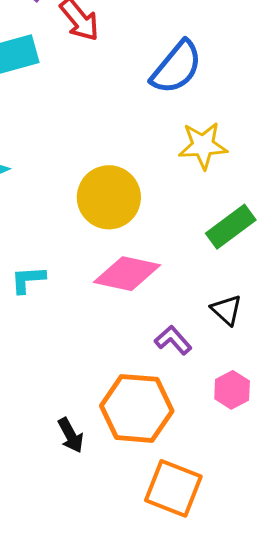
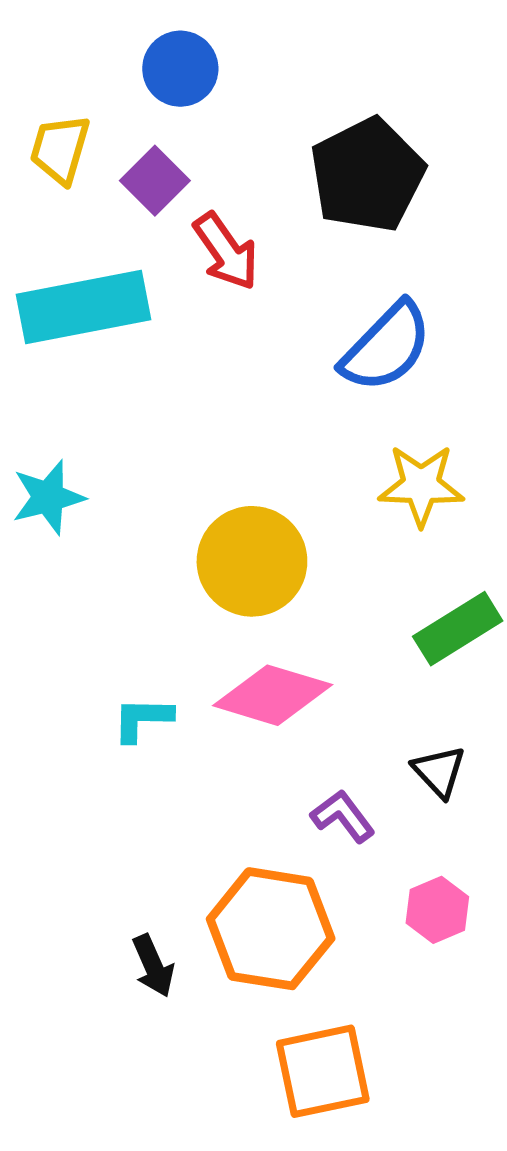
cyan L-shape: (28, 280) -> (142, 719), moved
orange square: (173, 488) -> (323, 1071), turned -38

